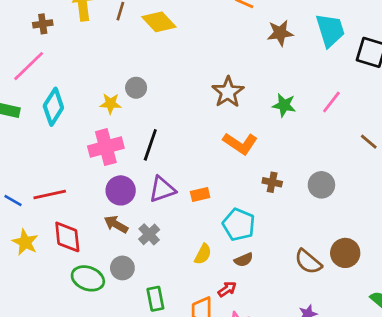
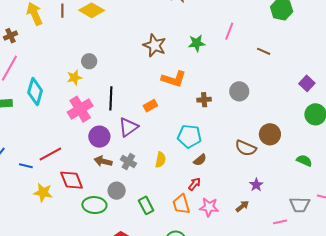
orange rectangle: (200, 194) -> (150, 106), moved
yellow semicircle: (203, 254) -> (160, 160), moved

